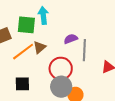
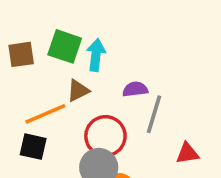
cyan arrow: (43, 15) -> (96, 55), moved
orange line: (23, 52) -> (45, 114), moved

